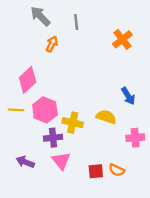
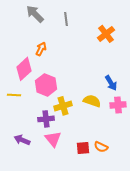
orange arrow: (52, 44) -> (41, 49), moved
pink hexagon: (45, 110) -> (46, 85), moved
yellow cross: (73, 123) -> (63, 106), turned -30
pink cross: (135, 138) -> (118, 105), moved

